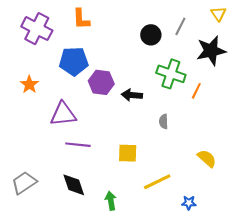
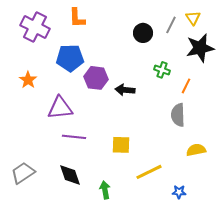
yellow triangle: (218, 14) -> (193, 18), moved
green cross: (171, 74) -> (162, 70), size x0.6
gray semicircle: (164, 121) -> (178, 115), moved, size x1.6
yellow semicircle: (207, 158) -> (196, 150), turned -54

